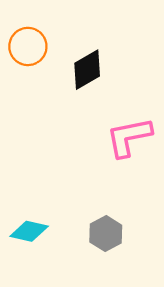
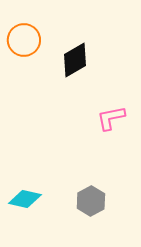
pink L-shape: (129, 137) -> (111, 118), size x0.7

